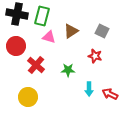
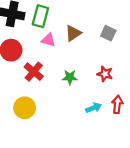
red star: (95, 56) -> (105, 74), moved
cyan arrow: (89, 89) -> (94, 108), moved, turned -112
red arrow: (110, 94) -> (117, 104), turned 70

